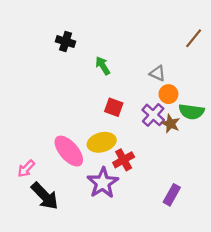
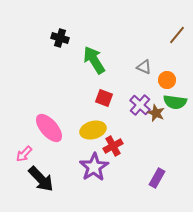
green arrow: (103, 66) -> (94, 60), size x1.6
orange circle: (168, 94) -> (167, 80), moved
pink ellipse: (69, 151) -> (49, 128), moved

